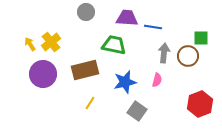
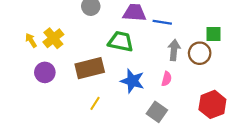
purple circle: (43, 74) -> (45, 72), size x0.7
blue star: (125, 82) -> (132, 81), turned 30
gray square: (137, 111) -> (157, 112), moved

